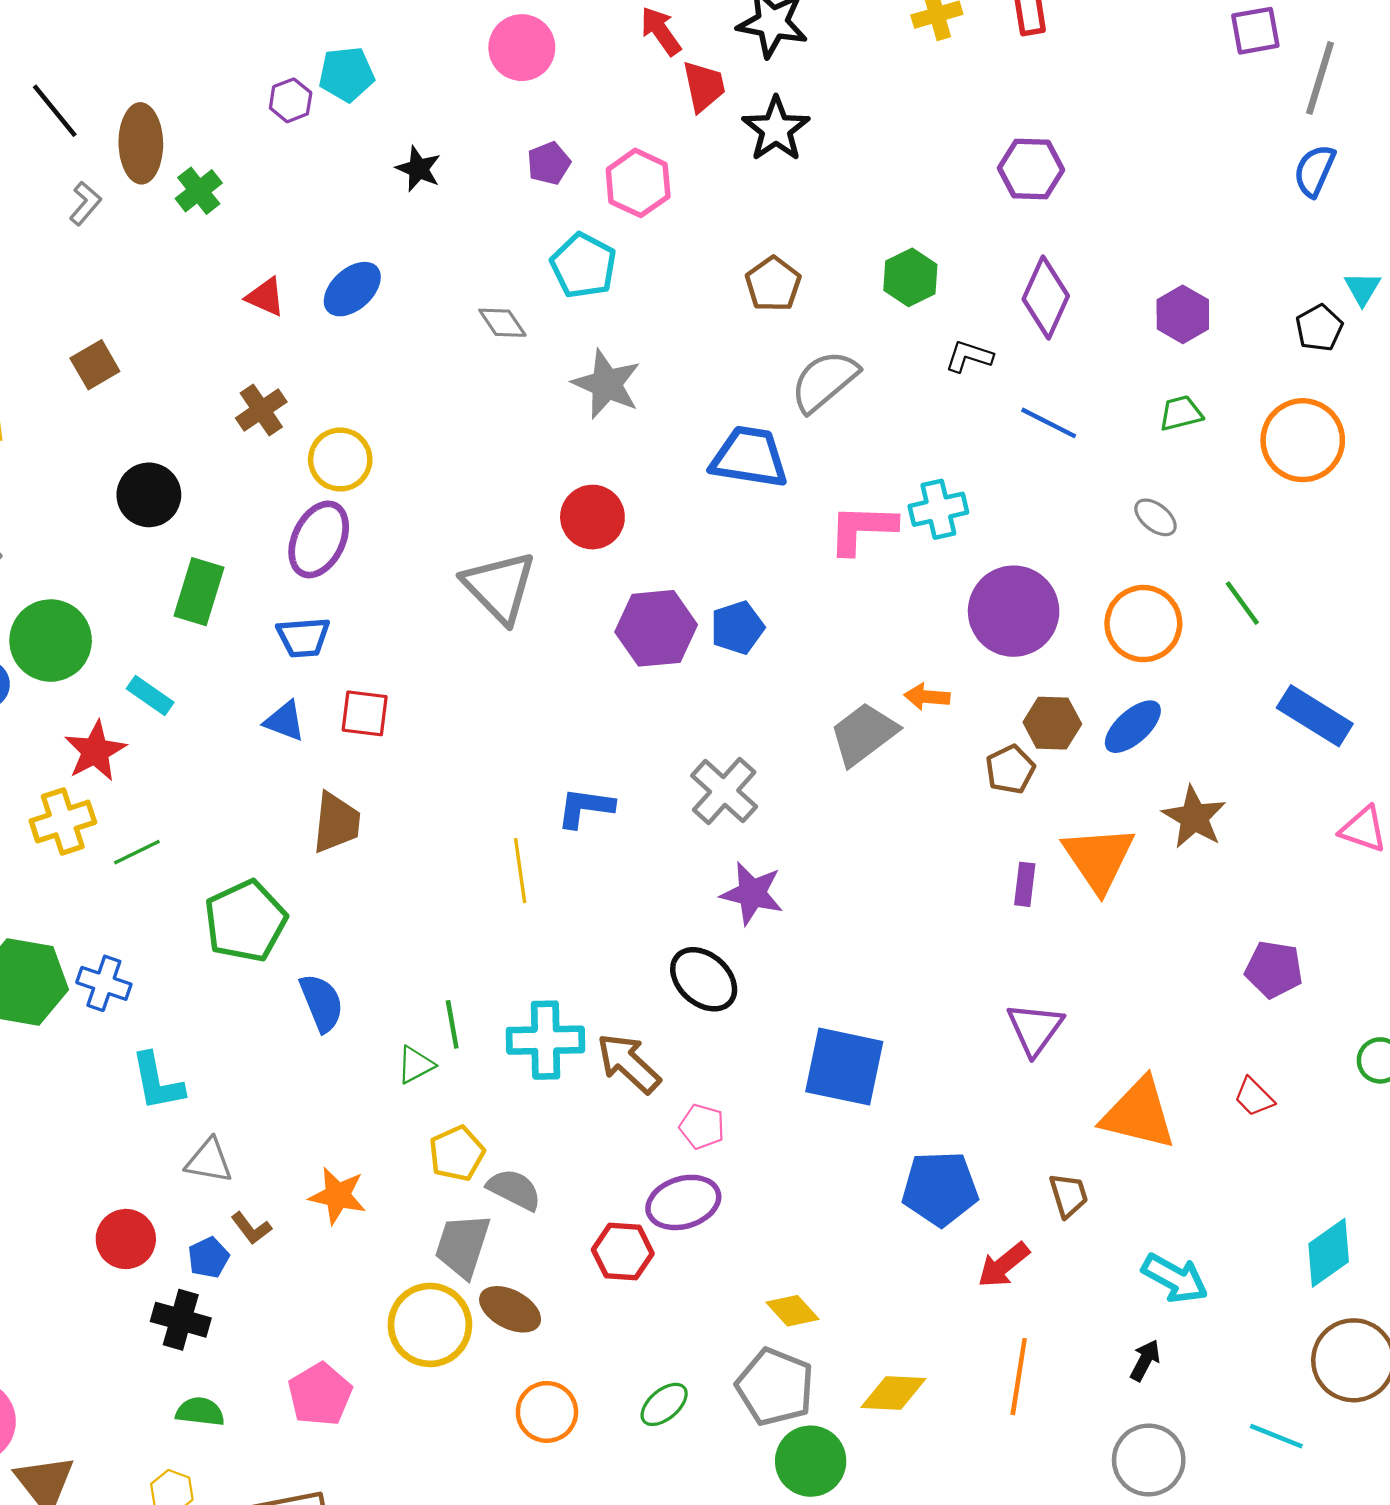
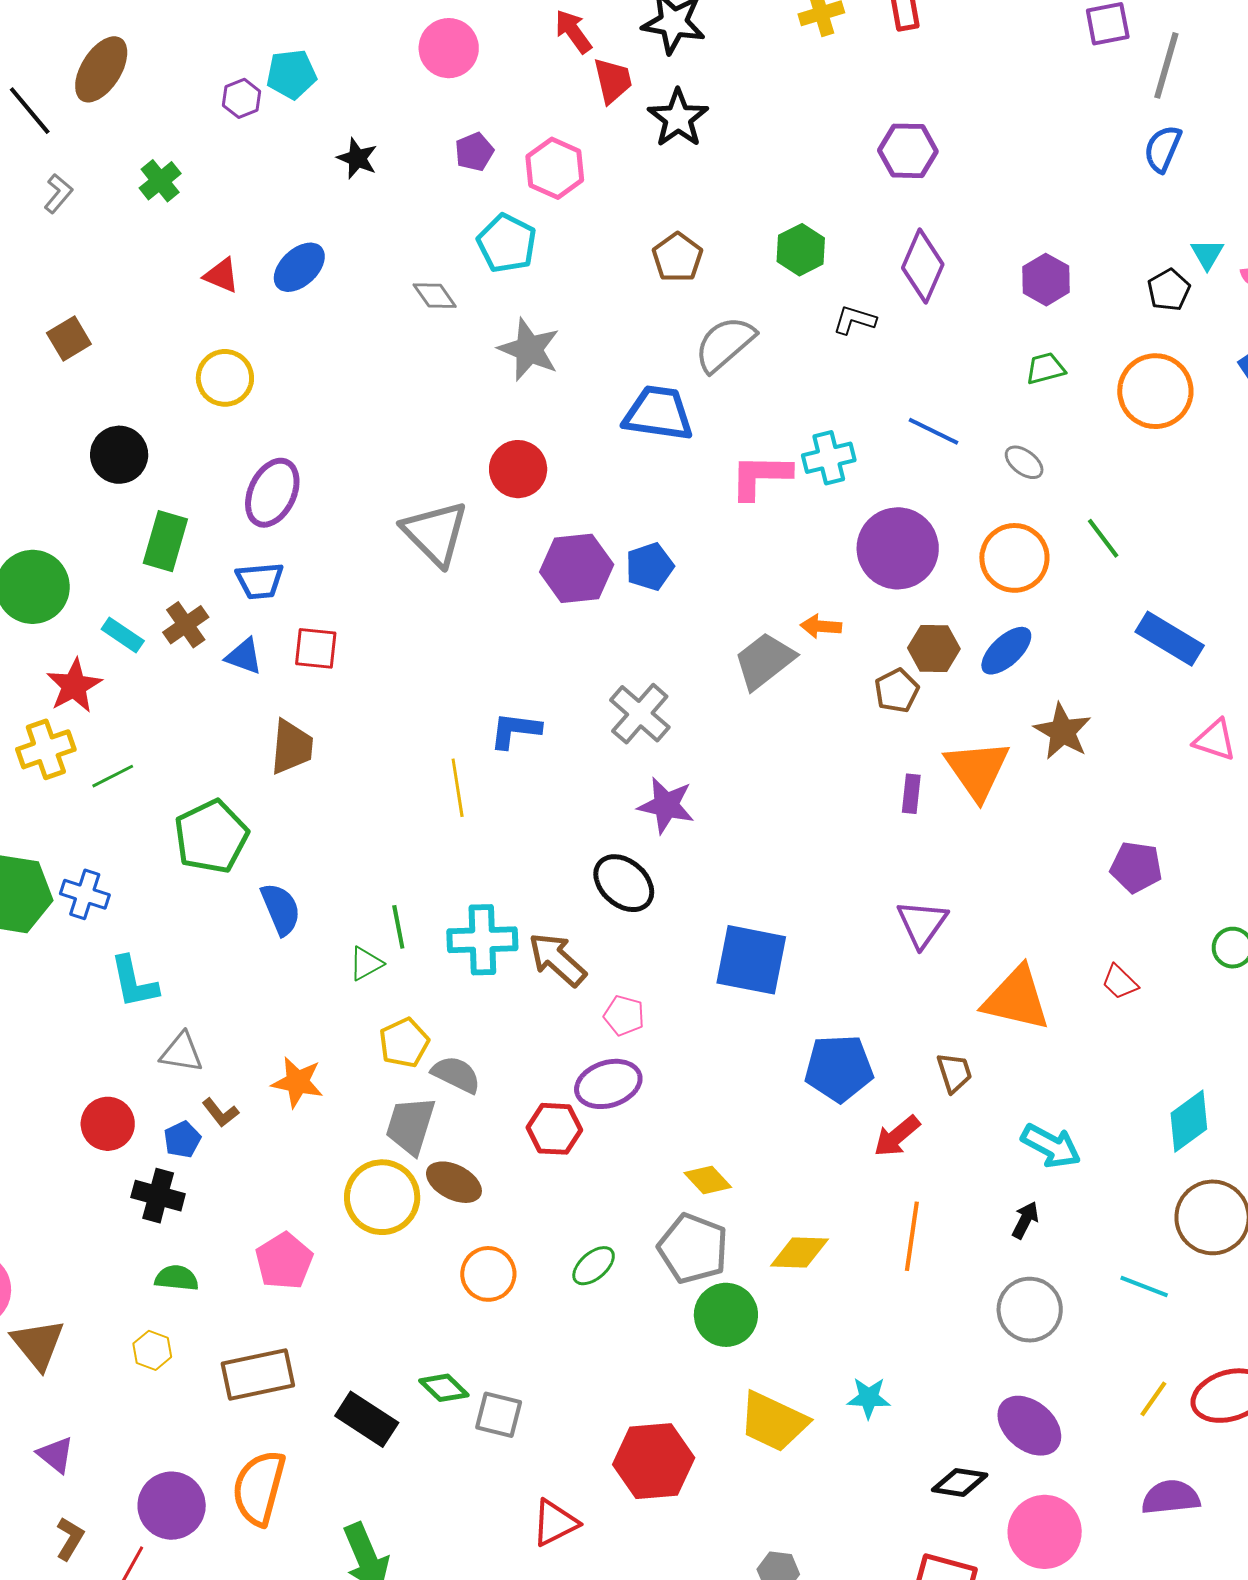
brown ellipse: (141, 143) -> (101, 69), moved, turned 34
brown cross: (261, 410) -> (186, 625), moved
blue line: (1049, 423) -> (934, 431), moved
yellow circle: (340, 460) -> (225, 378), moved

